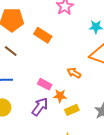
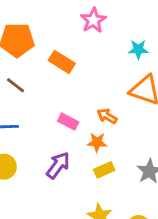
pink rectangle: (45, 84) -> (68, 122), moved
orange star: (60, 96) -> (97, 142), moved

